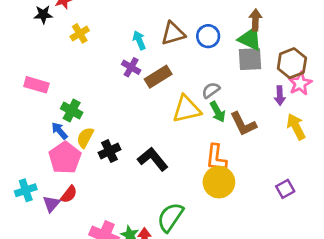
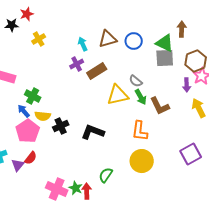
brown arrow: (255, 20) -> (182, 29), moved
purple cross: (131, 67) -> (77, 64), turned 32
gray semicircle: (211, 90) -> (136, 81), turned -104
yellow semicircle: (85, 138) -> (43, 116), turned -112
black L-shape: (153, 159) -> (93, 132), turned -30
yellow circle: (219, 182) -> (142, 161), moved
purple square: (285, 189) -> (191, 154), size x1.5
green semicircle: (170, 217) -> (106, 175), size x0.7

